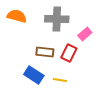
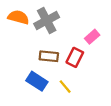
gray cross: (57, 19) -> (47, 20), moved, turned -30
yellow line: (60, 80) -> (65, 87), turned 40

